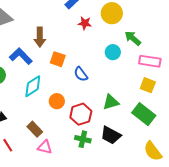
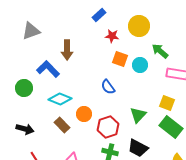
orange square: (58, 59) -> (120, 59), moved
yellow square: (148, 85) -> (167, 103), moved
cyan diamond: (33, 86) -> (60, 99), turned 55
green triangle: (111, 102) -> (138, 115), turned -30
brown rectangle: (35, 129) -> (62, 125), moved

